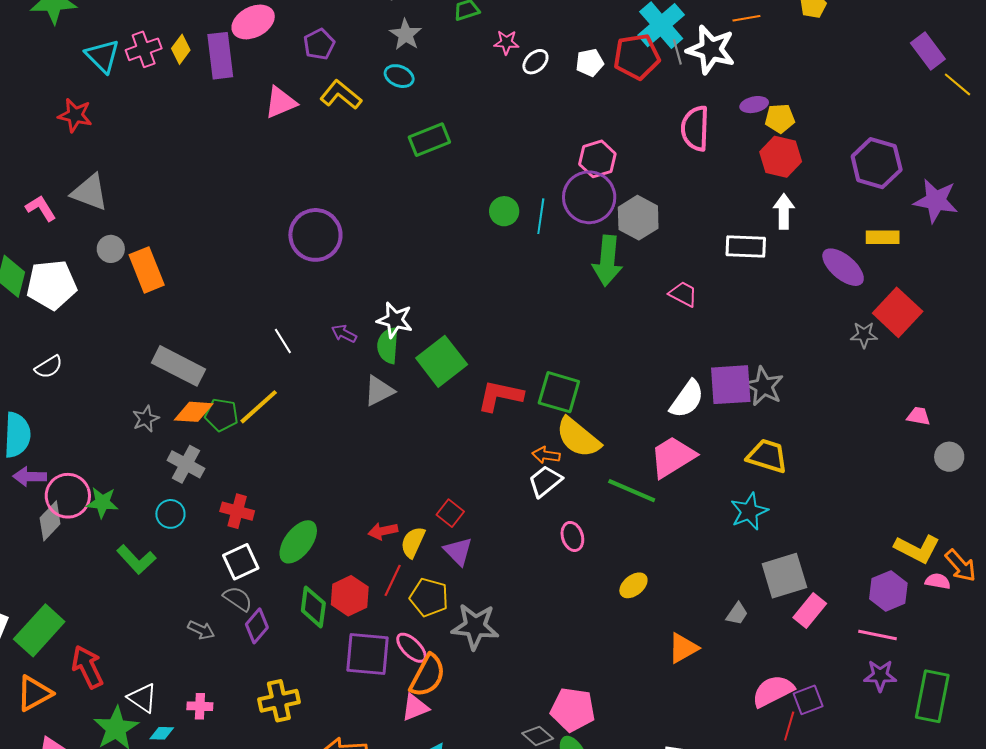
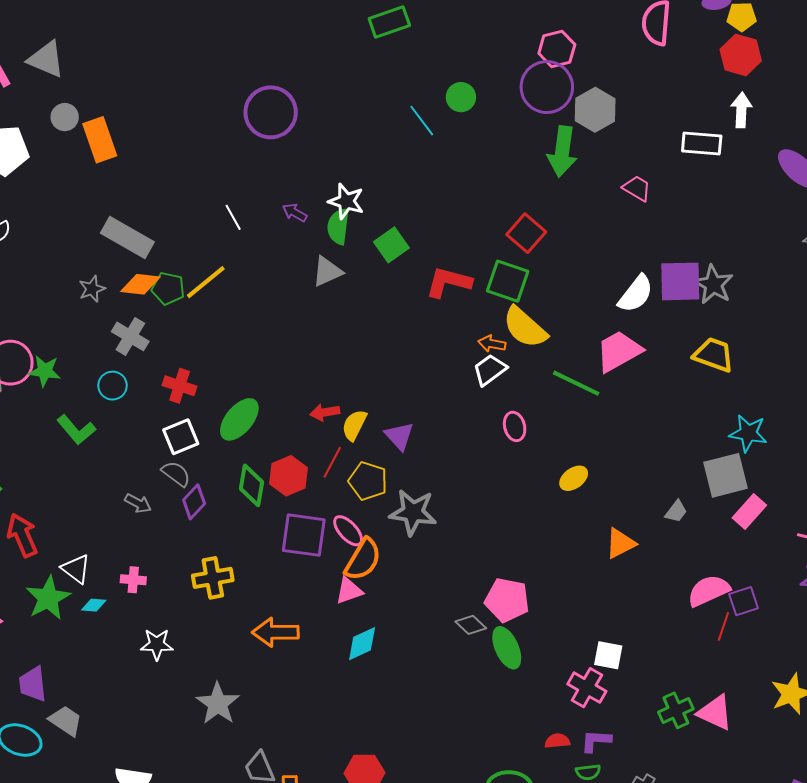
cyan line: (541, 216) -> (422, 121), moved, turned -48
green square: (442, 361) -> (391, 245), size x0.7
cyan star: (749, 511) -> (748, 433), moved, turned 30
red square: (450, 513) -> (526, 233), moved, size x1.4

